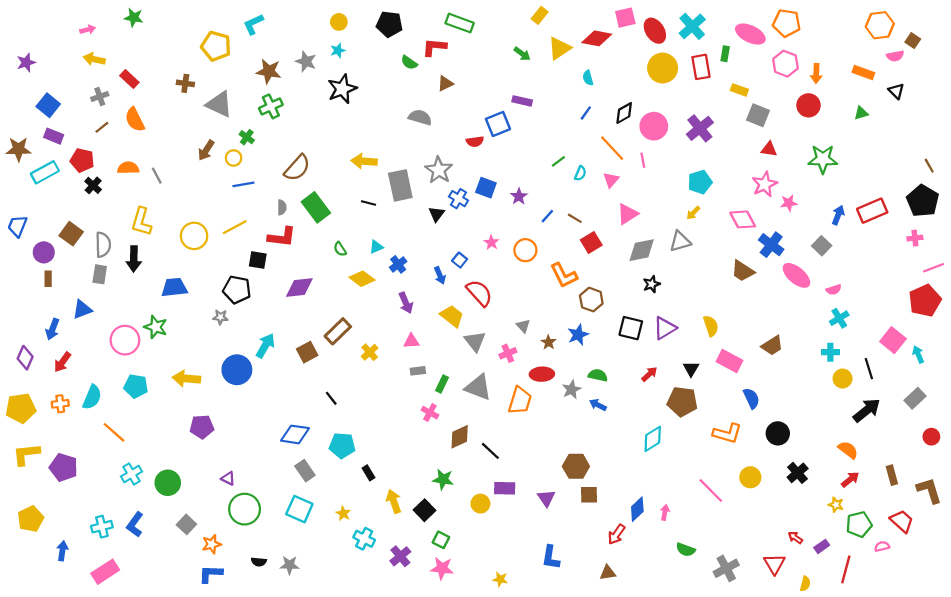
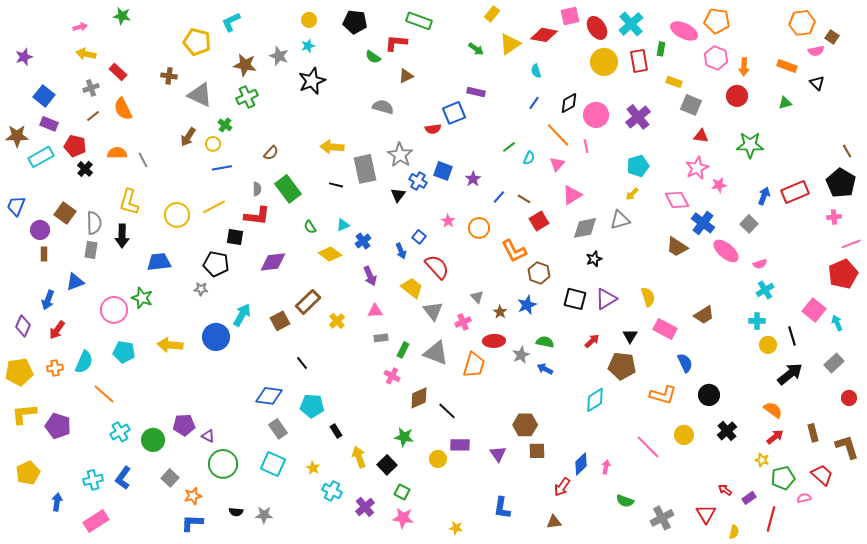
brown semicircle: (297, 168) -> (271, 153), size x0.6
purple pentagon: (202, 427) -> (184, 425), moved

